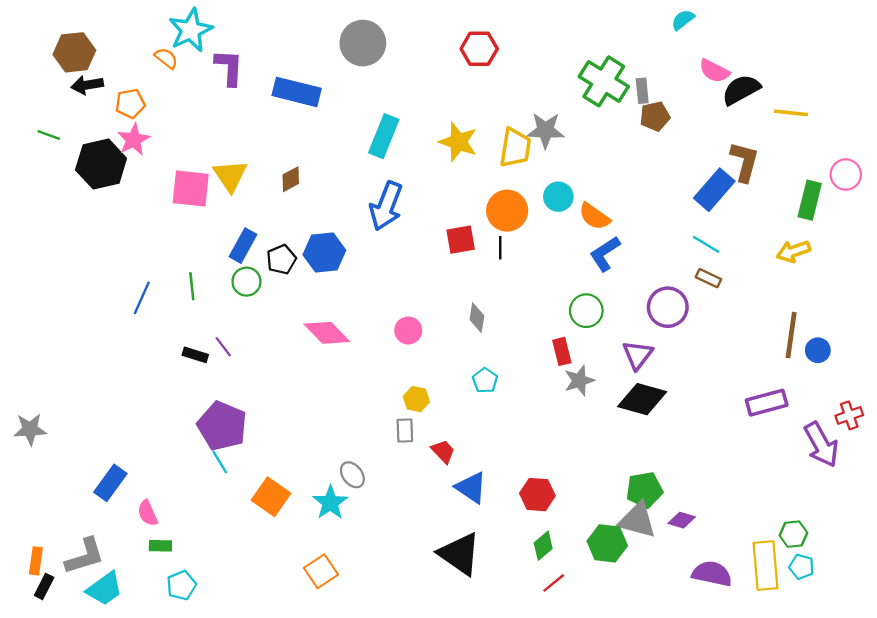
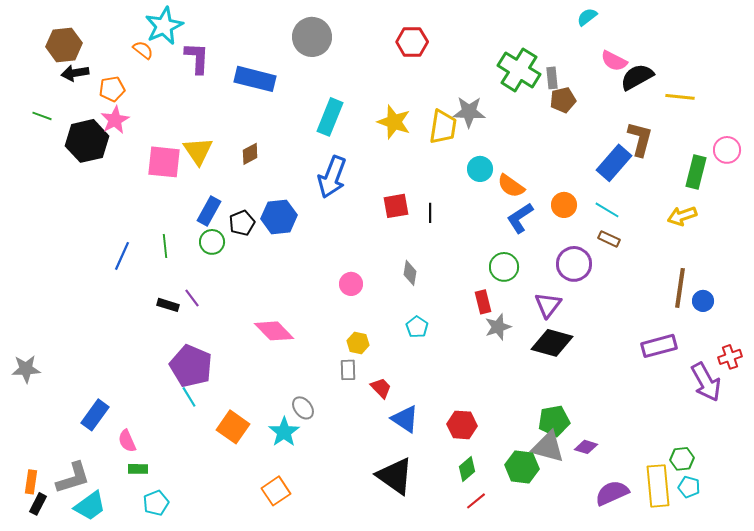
orange circle: (507, 211) -> (564, 205), moved, size x0.7
pink diamond: (327, 333) -> (274, 331), moved
purple semicircle: (712, 574) -> (612, 493), turned -36

